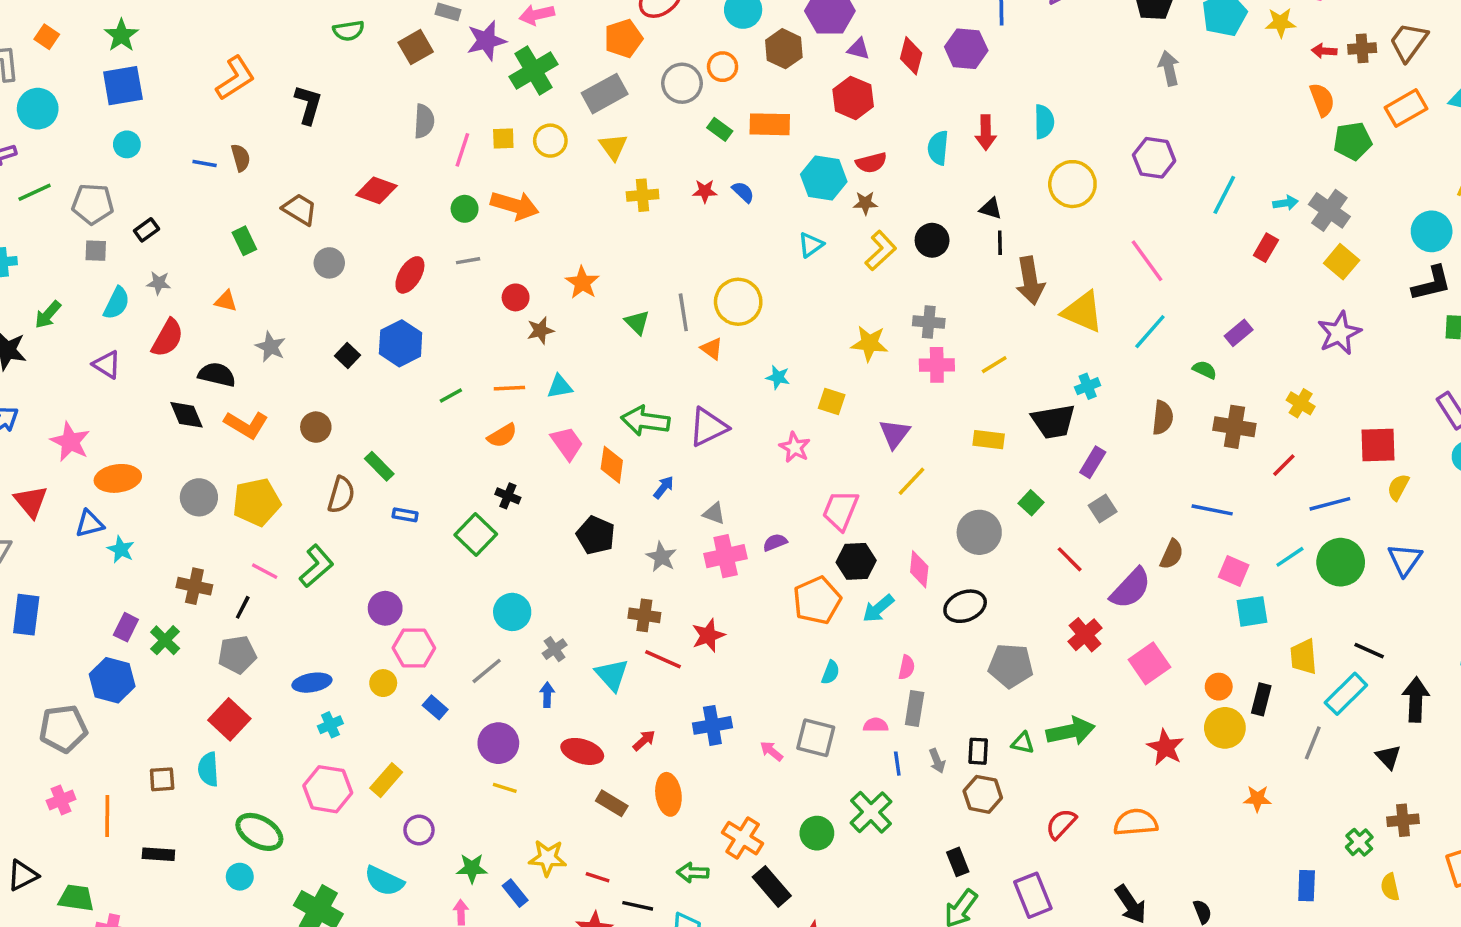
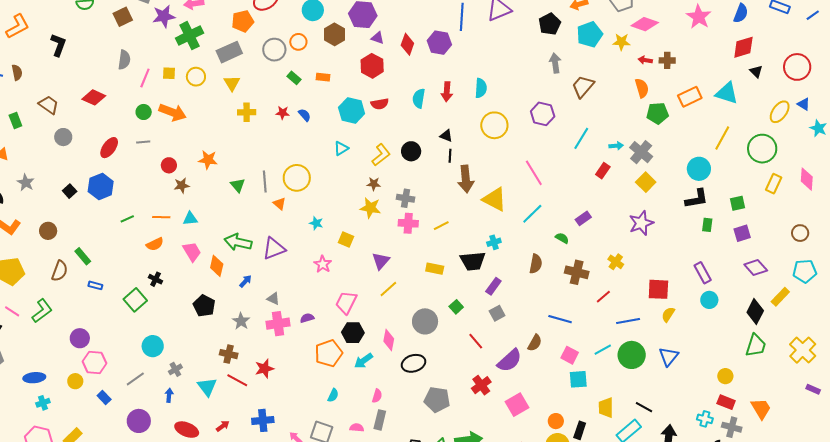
brown trapezoid: (1409, 42) -> (583, 86), moved
orange rectangle: (770, 124) -> (323, 77), size x0.6
brown star: (865, 203) -> (374, 184), moved
orange star: (582, 283) -> (208, 160), turned -30

